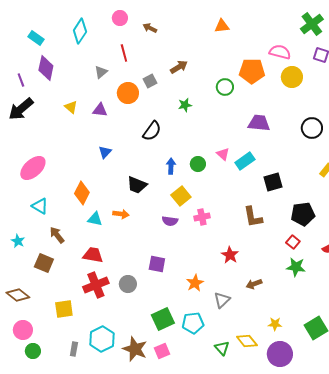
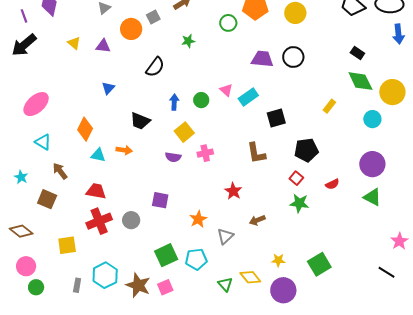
black circle: (312, 128) -> (293, 57), moved

